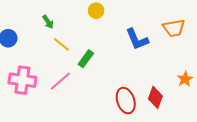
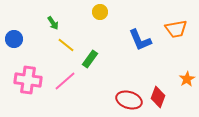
red ellipse: (126, 101) -> (129, 100), turned -55

